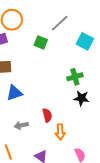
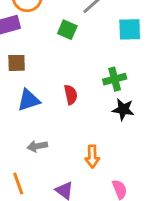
cyan square: (85, 41) -> (130, 29), turned -30
red semicircle: (47, 115) -> (71, 95), moved

